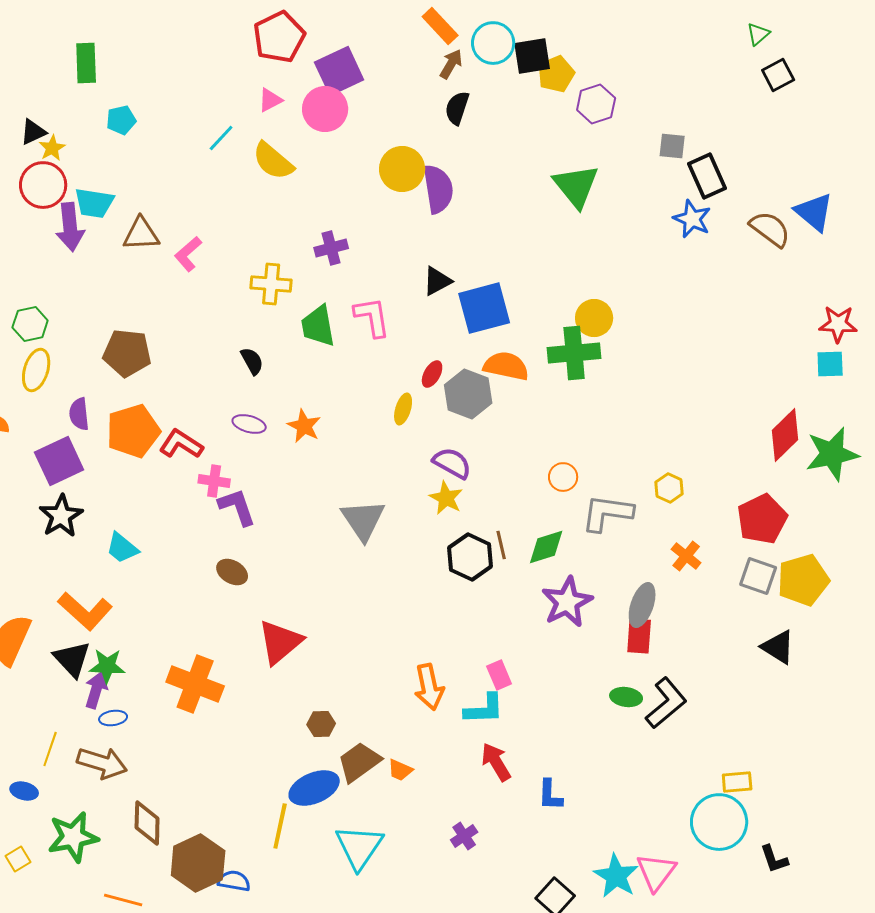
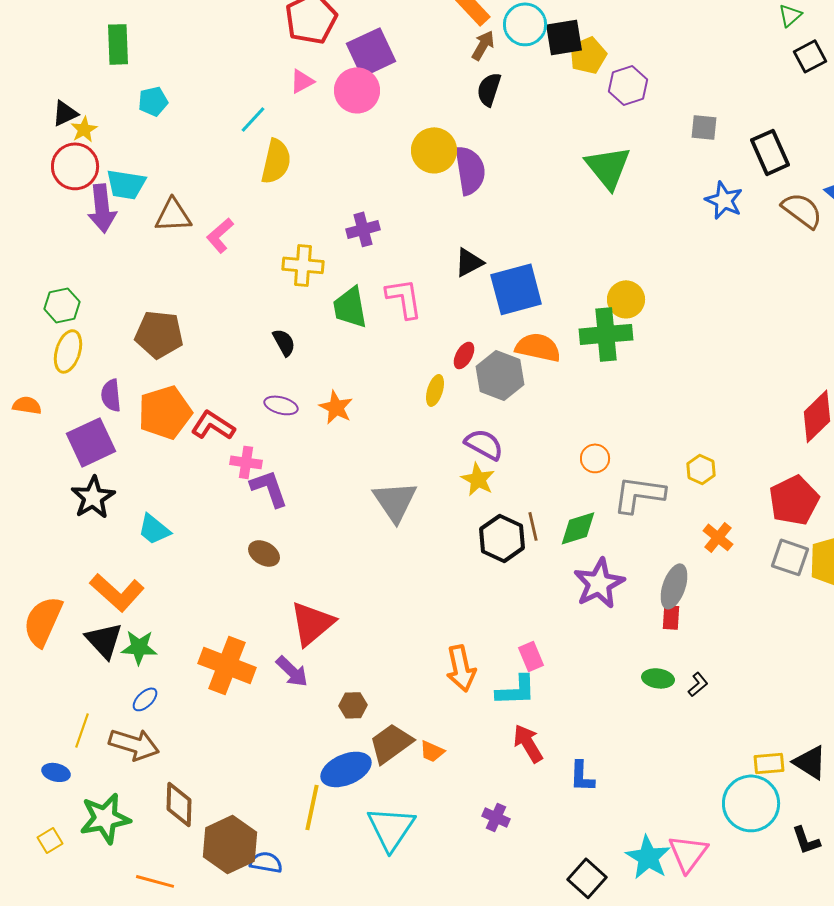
yellow semicircle: (273, 161) -> (276, 161), moved, turned -117
black rectangle: (707, 176) -> (770, 152), moved
red rectangle: (639, 636) -> (671, 617), size x0.7
black triangle: (778, 647) -> (810, 762), moved
purple arrow: (96, 690) -> (292, 671), moved, turned 117
black L-shape: (666, 703) -> (698, 684), size x0.5
blue ellipse: (113, 718) -> (145, 699), turned -36
purple cross: (464, 836) -> (496, 817), turned -32

